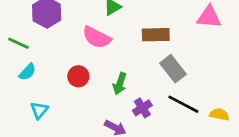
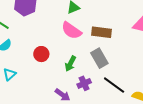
pink semicircle: (97, 37) -> (71, 31), moved
gray rectangle: (173, 69) -> (99, 58), moved

